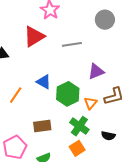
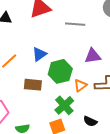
blue triangle: (44, 82) -> (39, 54), turned 42
brown rectangle: (42, 126) -> (33, 85), moved

